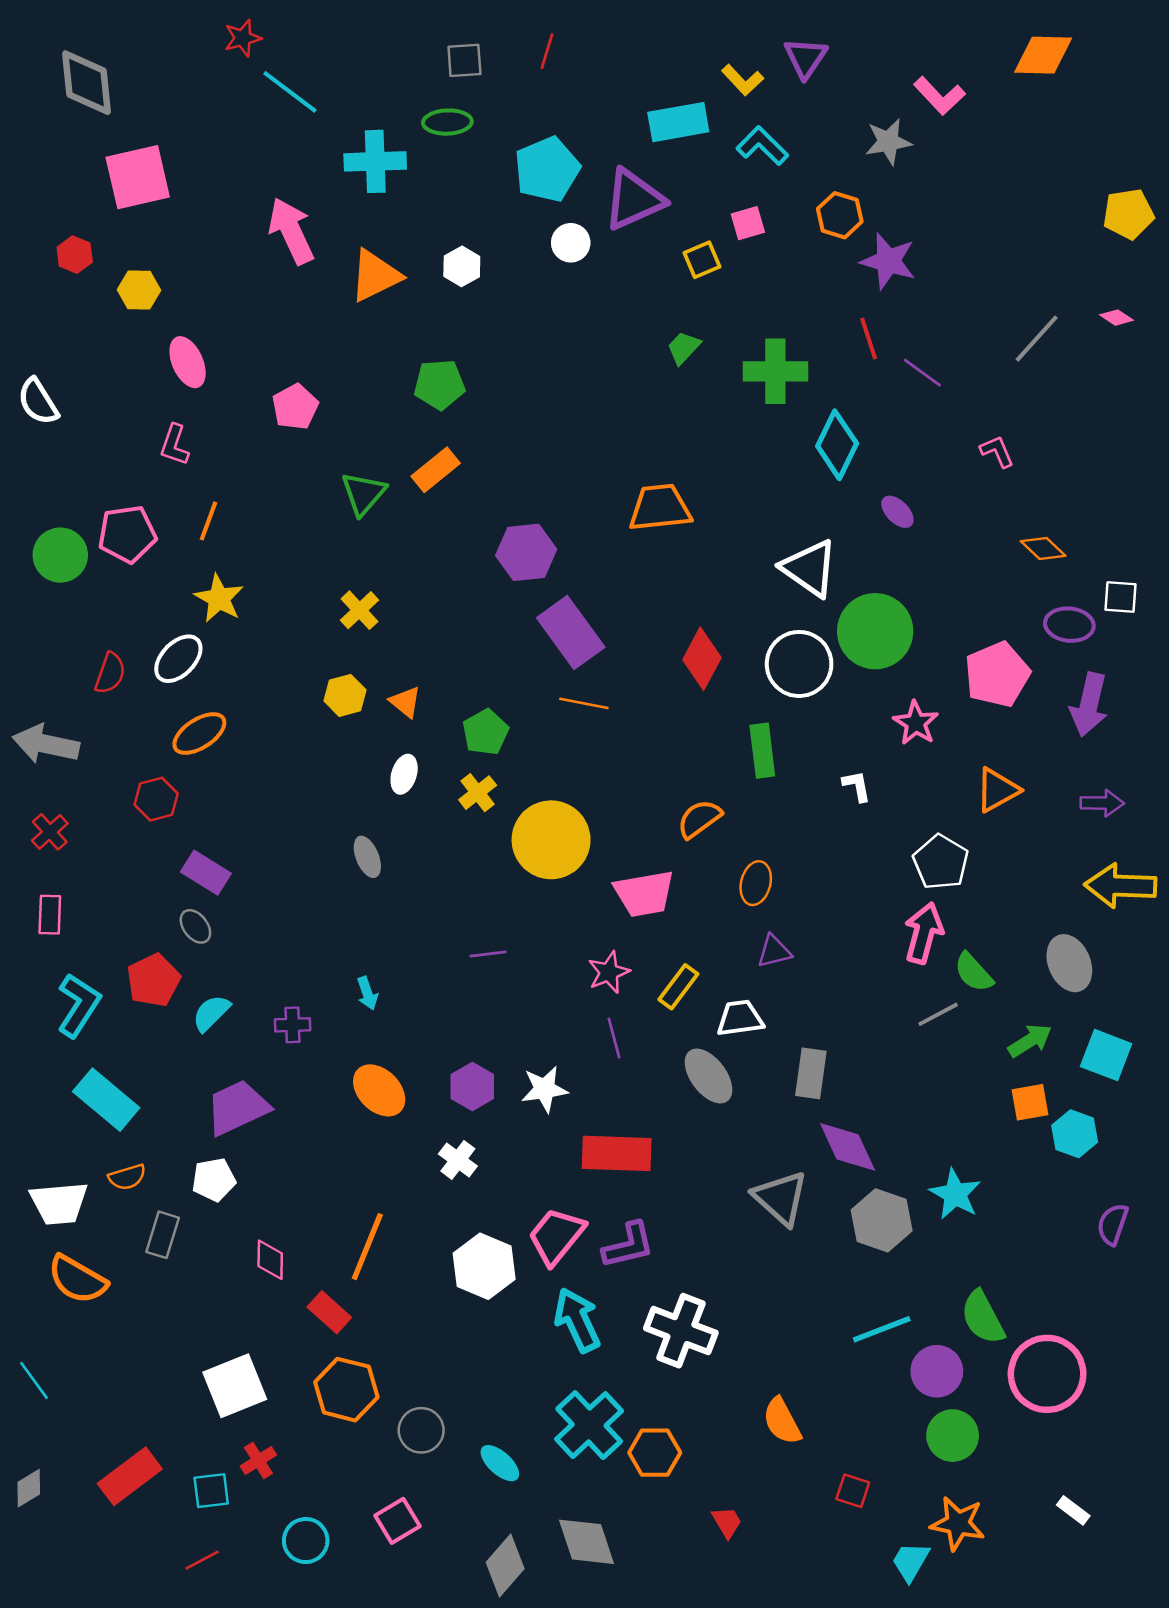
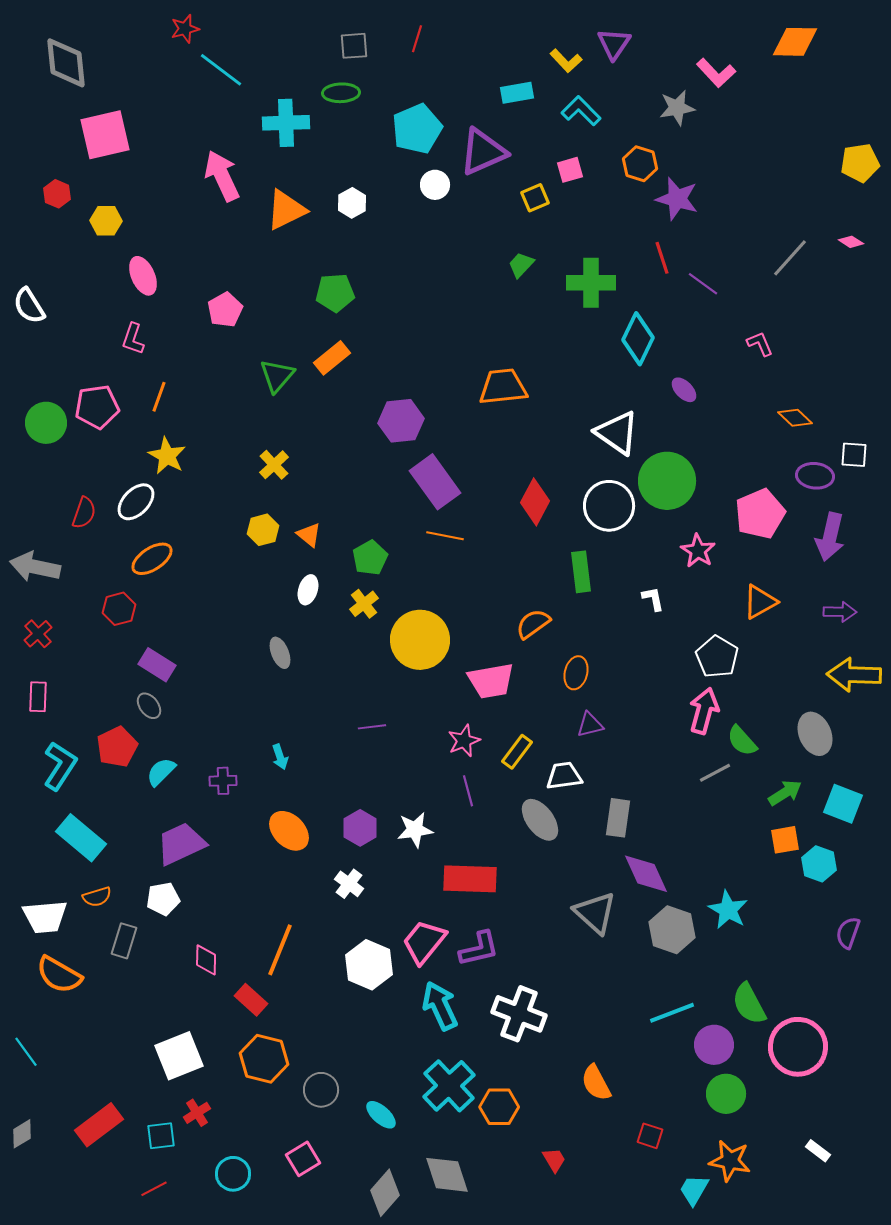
cyan rectangle: (678, 122) -> (517, 93), size x0.7

